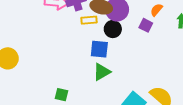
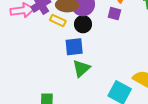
yellow rectangle: (89, 20) -> (58, 21), turned 42

